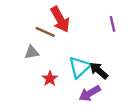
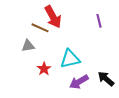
cyan triangle: (79, 67) -> (70, 59), turned 30
black arrow: (99, 71) -> (106, 79), moved

